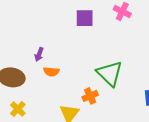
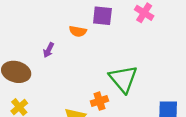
orange semicircle: (51, 72) -> (78, 31), moved

